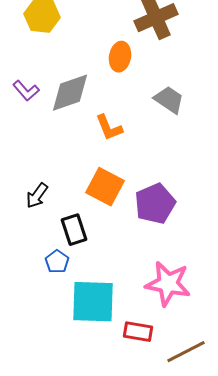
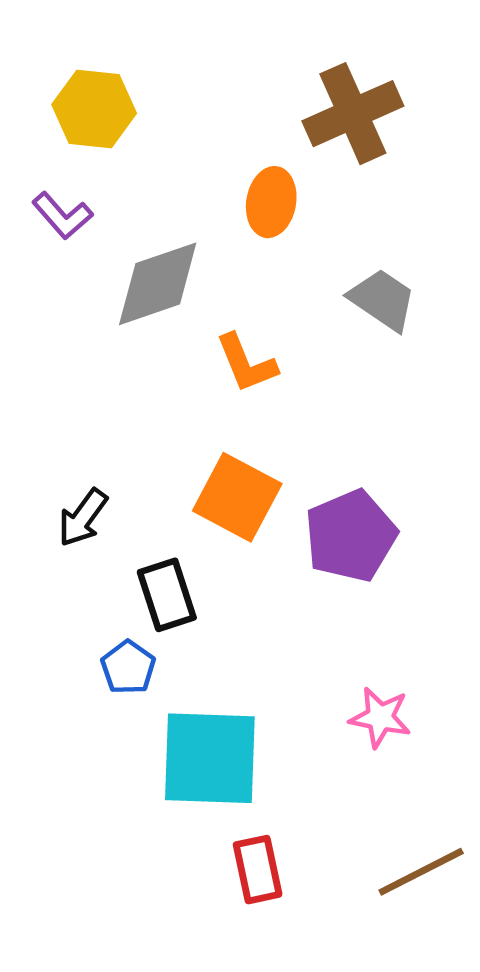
purple L-shape: (26, 91) -> (62, 216), moved
pink star: (168, 284) -> (380, 717), size x0.6
red rectangle: (138, 332) -> (258, 870), moved, turned 68

